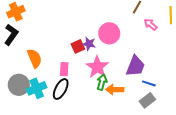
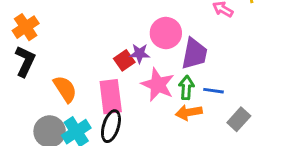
purple trapezoid: (135, 66) -> (194, 54), moved
pink rectangle: (64, 69) -> (111, 97), size x1.6
green arrow: (102, 82) -> (186, 88), moved
blue line: (149, 83) -> (214, 91), moved

